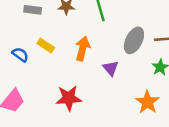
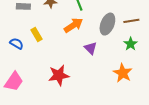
yellow rectangle: (46, 46) -> (36, 34), turned 32
orange arrow: (83, 49) -> (73, 25), moved, turned 48

